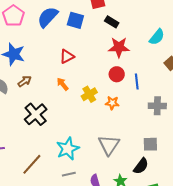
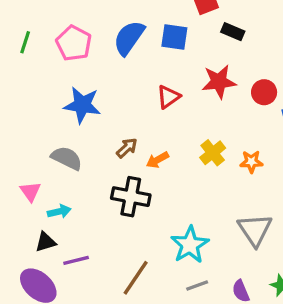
red star: (119, 47) -> (219, 82), moved
red circle: (117, 74) -> (264, 92), moved
brown arrow: (25, 81) -> (127, 148), moved
orange arrow: (63, 84) -> (157, 160), moved, turned -72
black cross: (36, 114) -> (131, 197), turned -30

